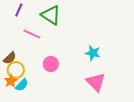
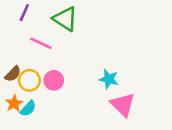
cyan star: (93, 53) -> (109, 79), moved
pink circle: (51, 64) -> (54, 80), moved
yellow circle: (16, 70) -> (29, 80), moved

